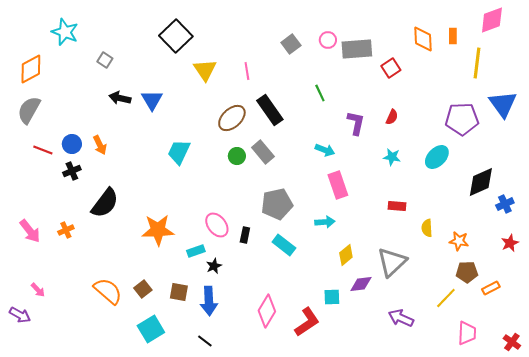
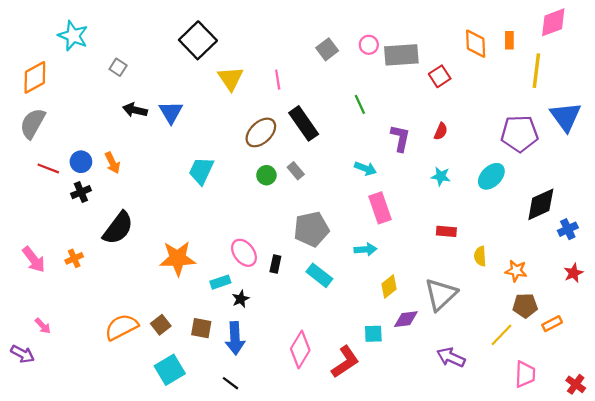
gray rectangle: (263, 152) -> (296, 171), size x0.7
orange semicircle: (108, 291) -> (121, 327), turned -68

